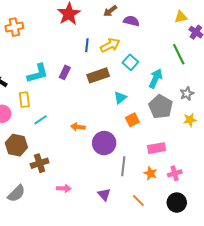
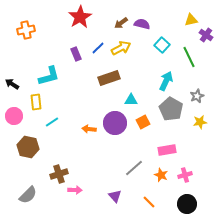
brown arrow: (110, 11) -> (121, 23), moved
blue line: (87, 45) -> (98, 48), turned 40
cyan square: (130, 62) -> (162, 45), moved
purple rectangle: (65, 72) -> (76, 54), moved, turned -48
cyan triangle: (120, 98) -> (131, 100), turned 40
purple circle: (104, 143) -> (115, 123), moved
brown cross: (40, 163) -> (59, 174), moved
gray line: (123, 166) -> (134, 168), turned 42

